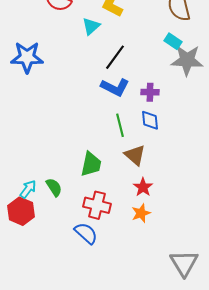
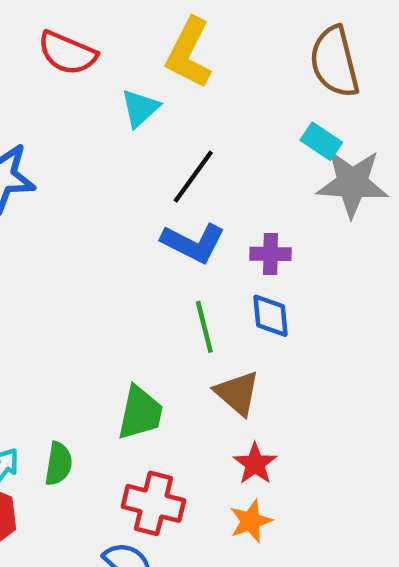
green semicircle: (54, 187) -> (59, 464), turned 42

